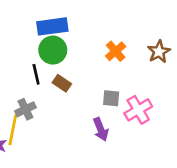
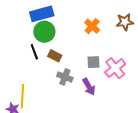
brown star: (159, 52) -> (125, 22), turned 30
gray cross: (25, 109) -> (65, 77), moved, turned -35

